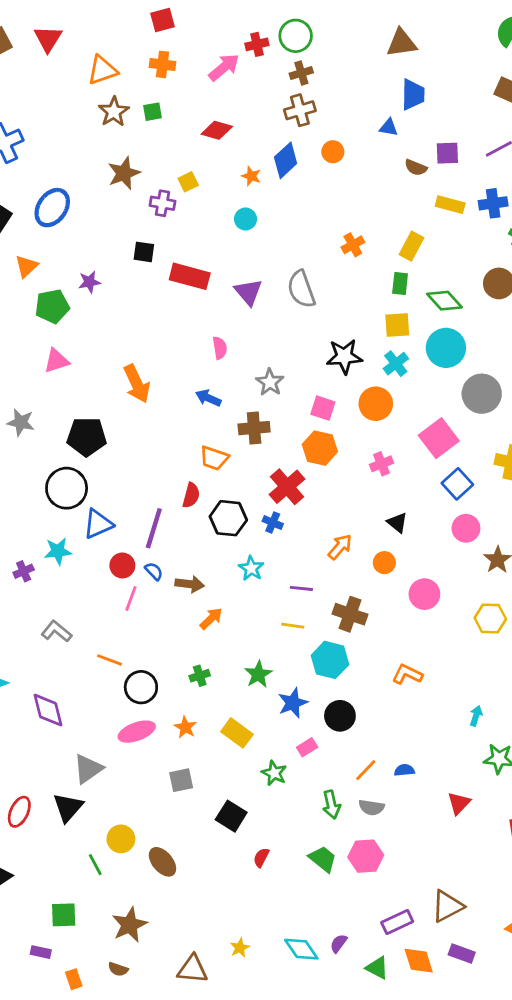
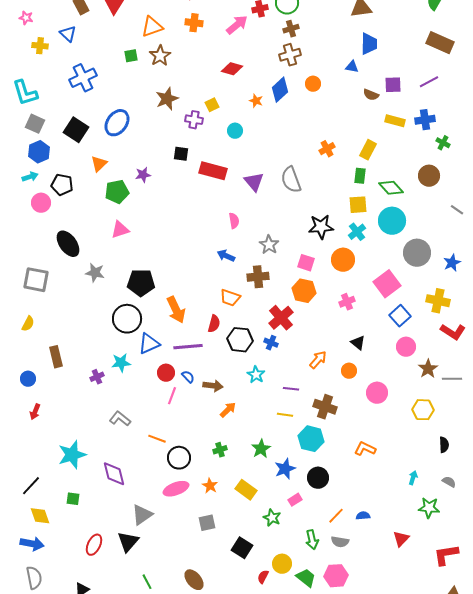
green square: (152, 112) -> (131, 56), moved
cyan circle: (245, 219) -> (235, 131), moved
orange arrow: (137, 384) -> (176, 310), moved
purple line: (154, 528) -> (188, 347), turned 68
yellow circle: (121, 839) -> (282, 564), moved

